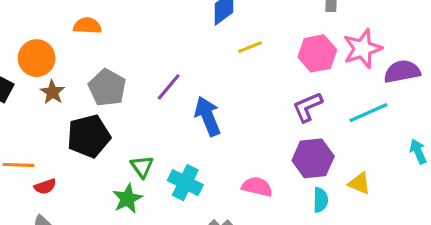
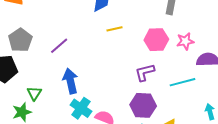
pink star: (362, 49) -> (185, 41), size x0.7
blue arrow: (208, 116) -> (70, 81), moved
cyan cross: (185, 183) -> (81, 108), moved

